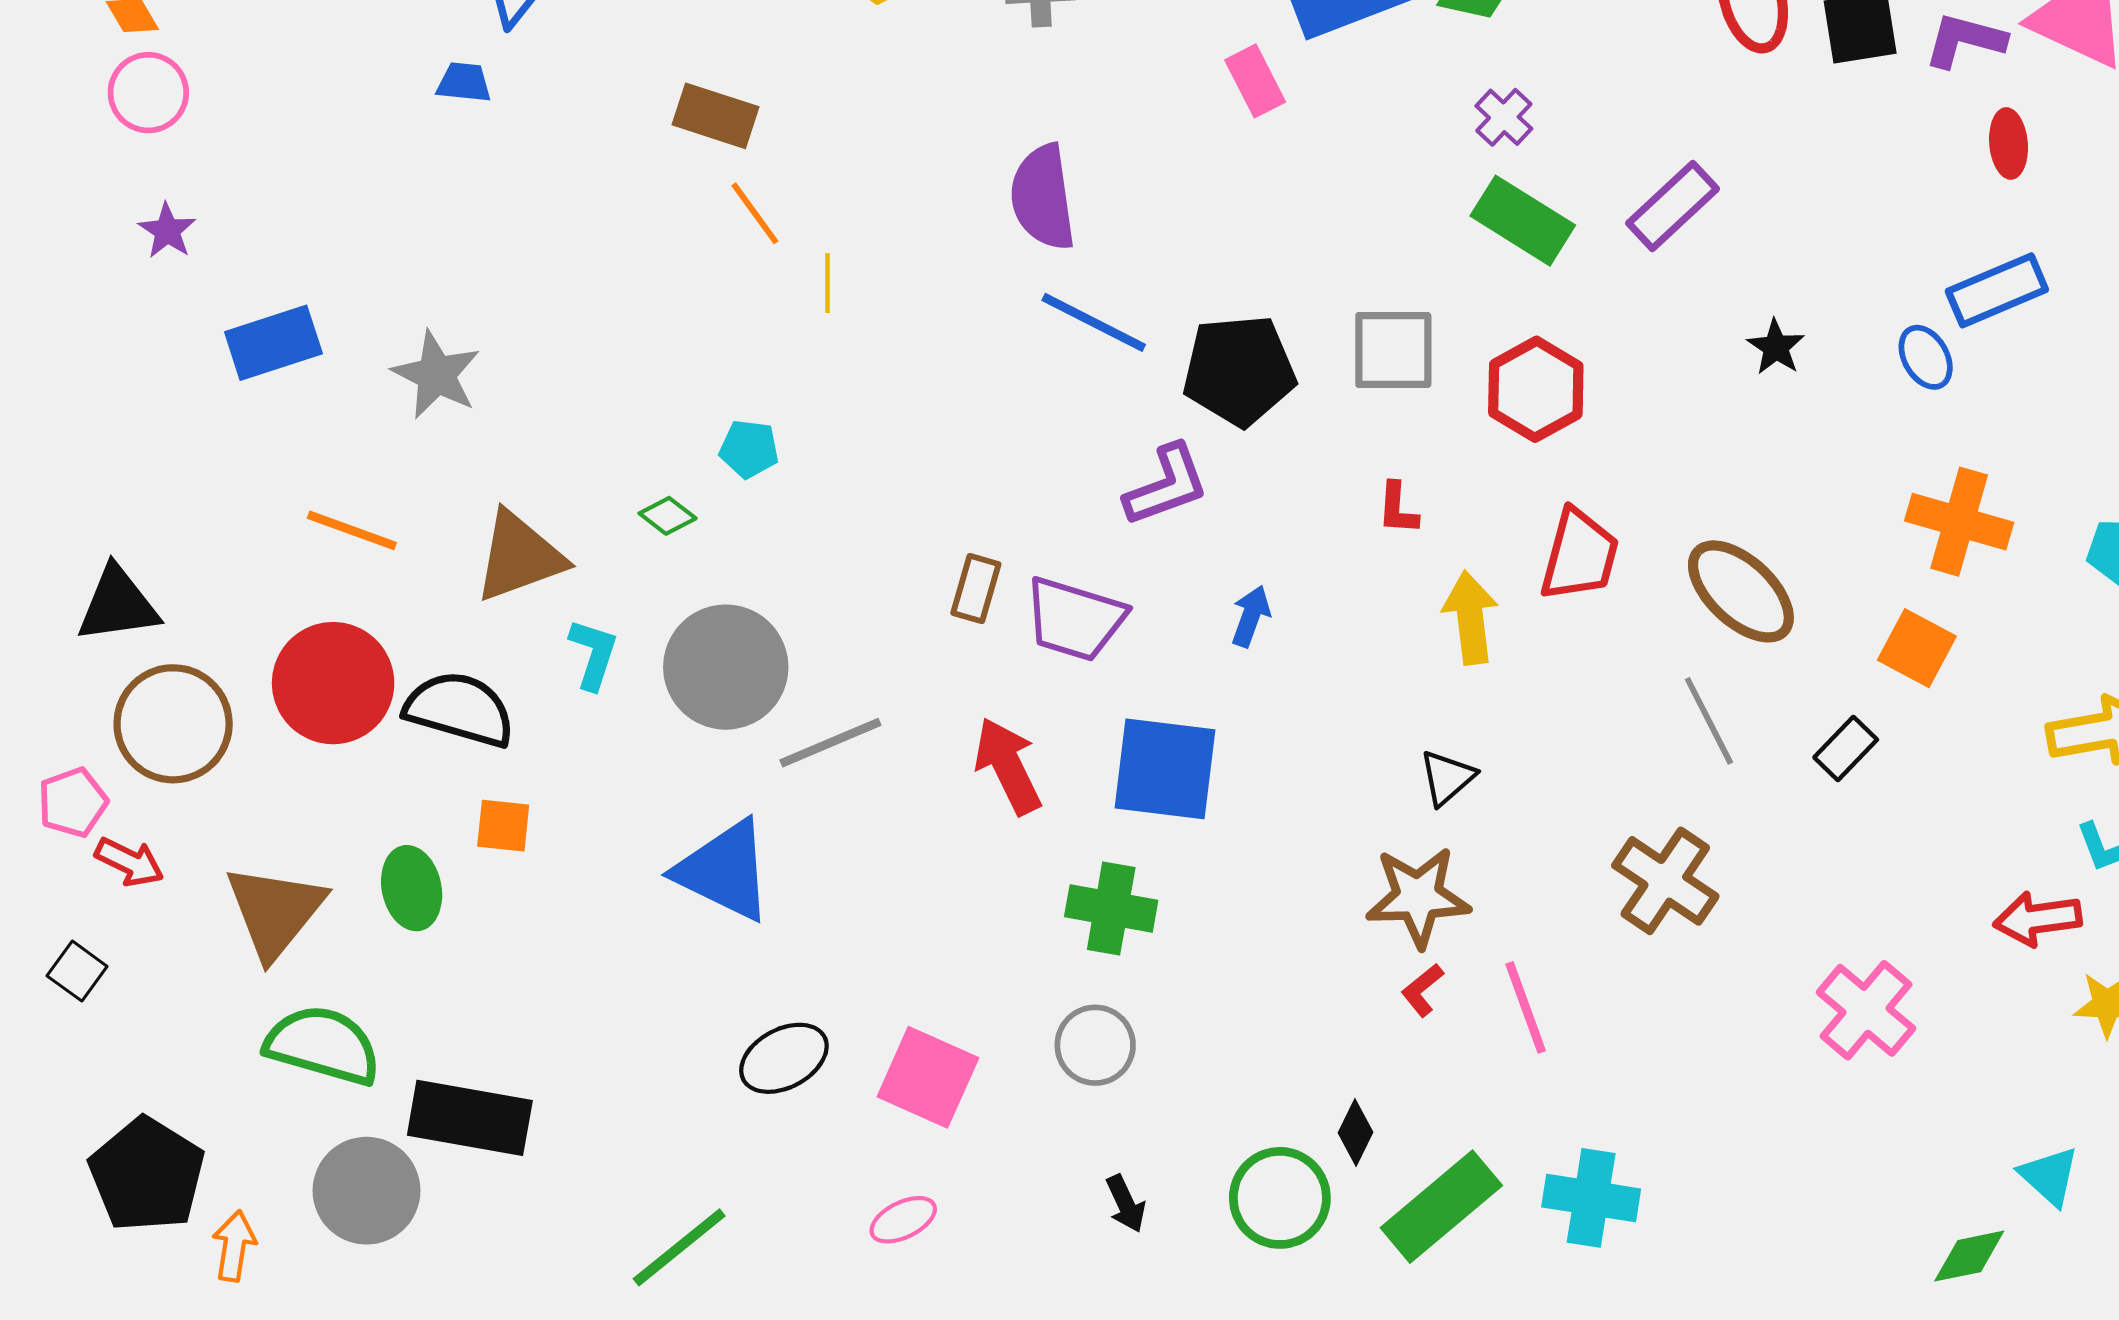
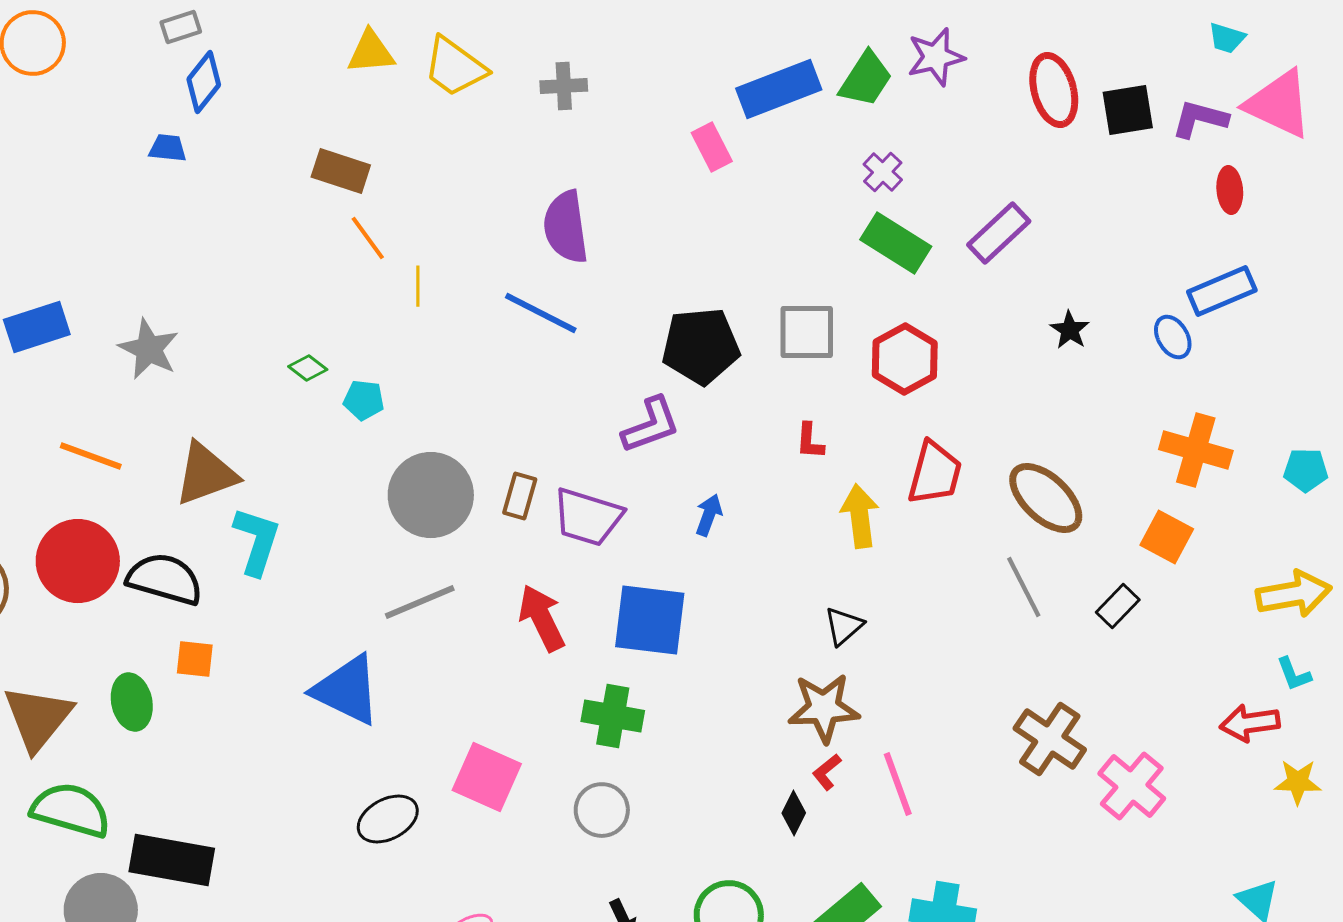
blue line: (1094, 322) -> (541, 313), moved
green diamond: (668, 516) -> (308, 368), moved
cyan L-shape: (593, 654) -> (257, 541), size x1.4
gray circle: (726, 667) -> (431, 495), moved
brown cross: (1665, 881) -> (1050, 739), moved
pink square: (928, 1077) -> (487, 777), moved
black diamond: (1355, 1132) -> (794, 813), moved

